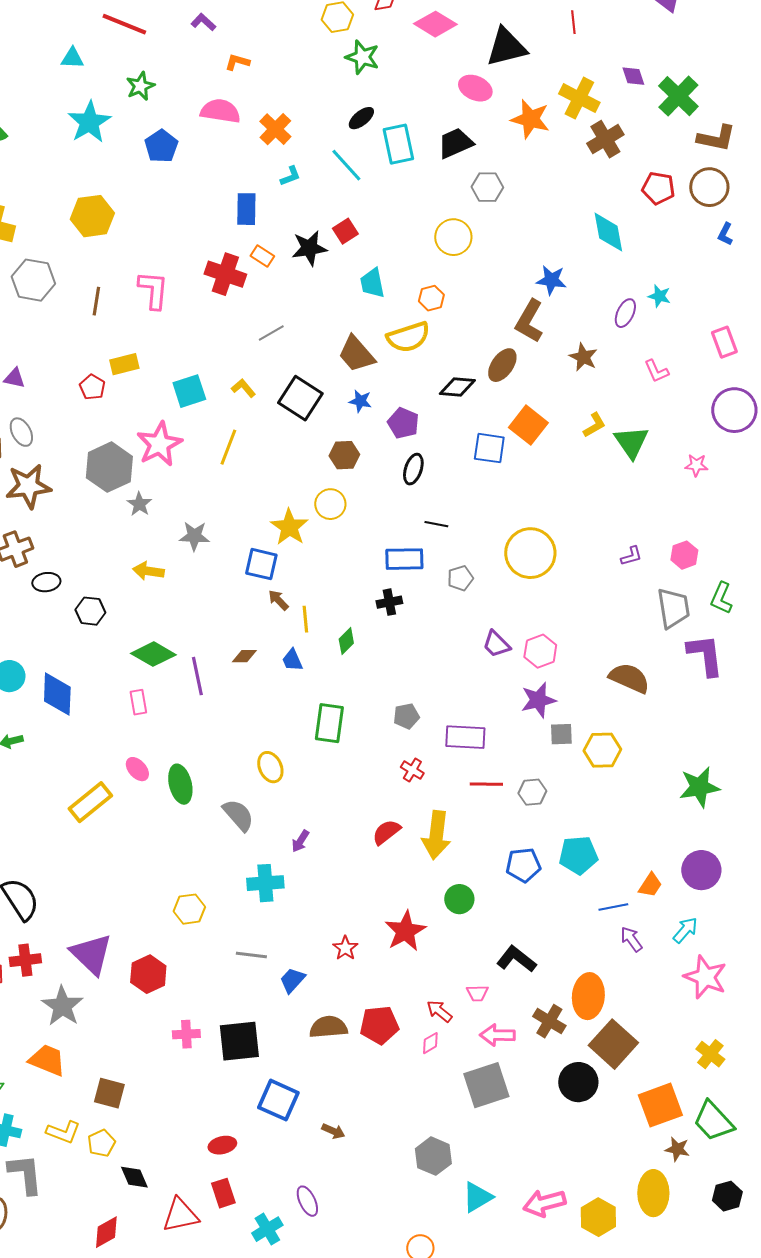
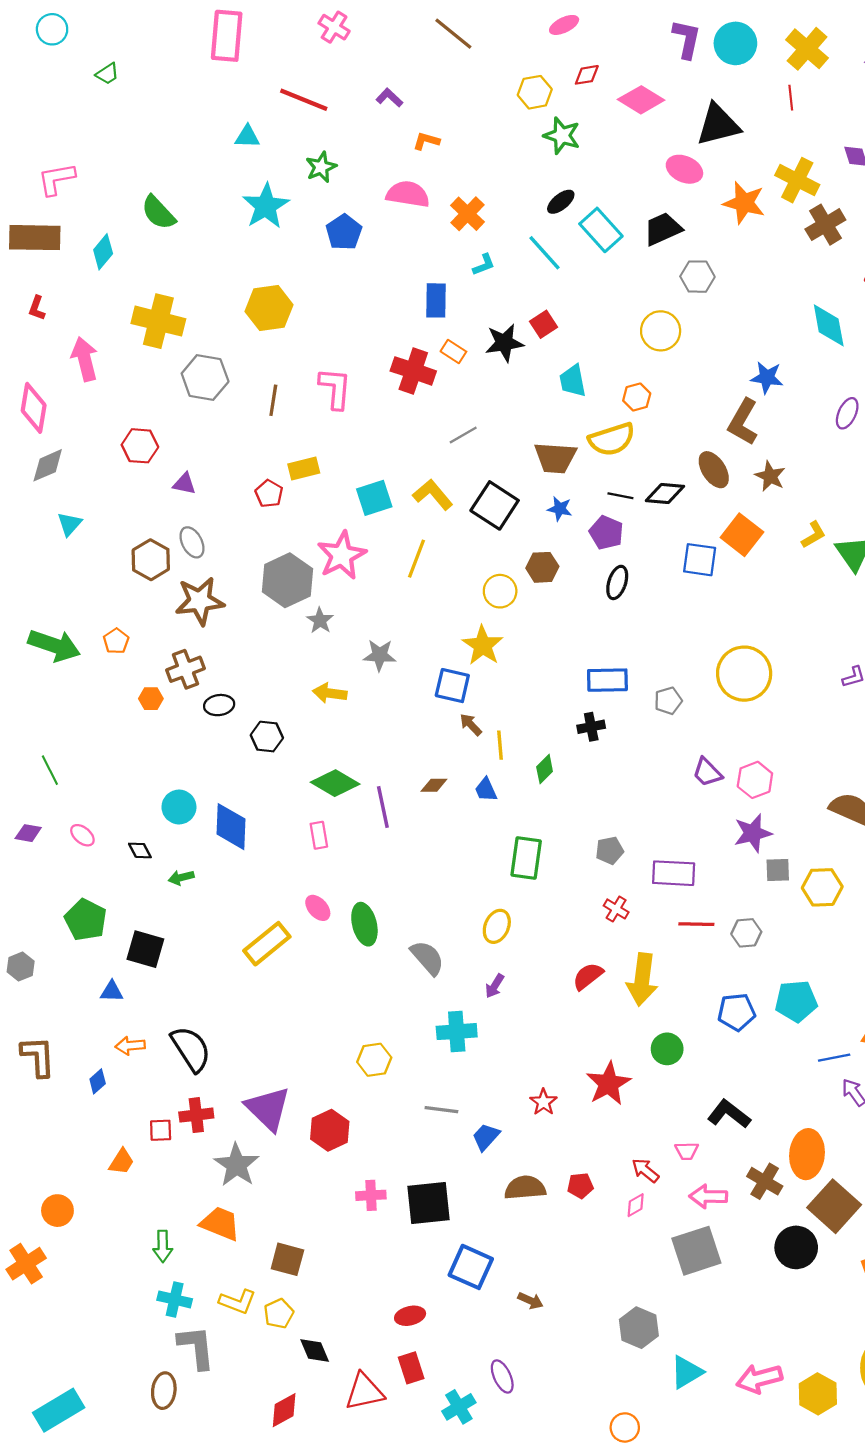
cyan rectangle: (398, 144) -> (601, 230), turned -30
brown trapezoid: (356, 354) -> (555, 458), turned -45
brown star: (583, 357) -> (770, 476), moved
brown ellipse: (502, 365) -> (714, 470), turned -68
yellow L-shape: (243, 388) -> (433, 495), size x1.5
yellow circle: (330, 504) -> (500, 591), moved
black line: (436, 524) -> (620, 496), moved
yellow ellipse: (270, 767) -> (497, 926), moved, turned 48
red pentagon: (379, 1025) -> (580, 1186), size x0.6

